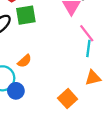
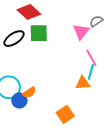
orange semicircle: (24, 61) -> (29, 92), moved
orange triangle: (93, 78) -> (83, 83), moved

